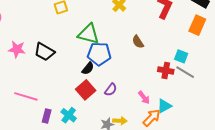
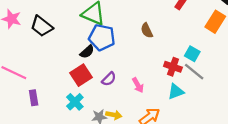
pink arrow: (144, 97) -> (138, 85), moved
cyan triangle: (164, 106) -> (176, 91), moved
cyan cross: (69, 115) -> (75, 102), moved
purple rectangle: (47, 116) -> (34, 98), turned -32

